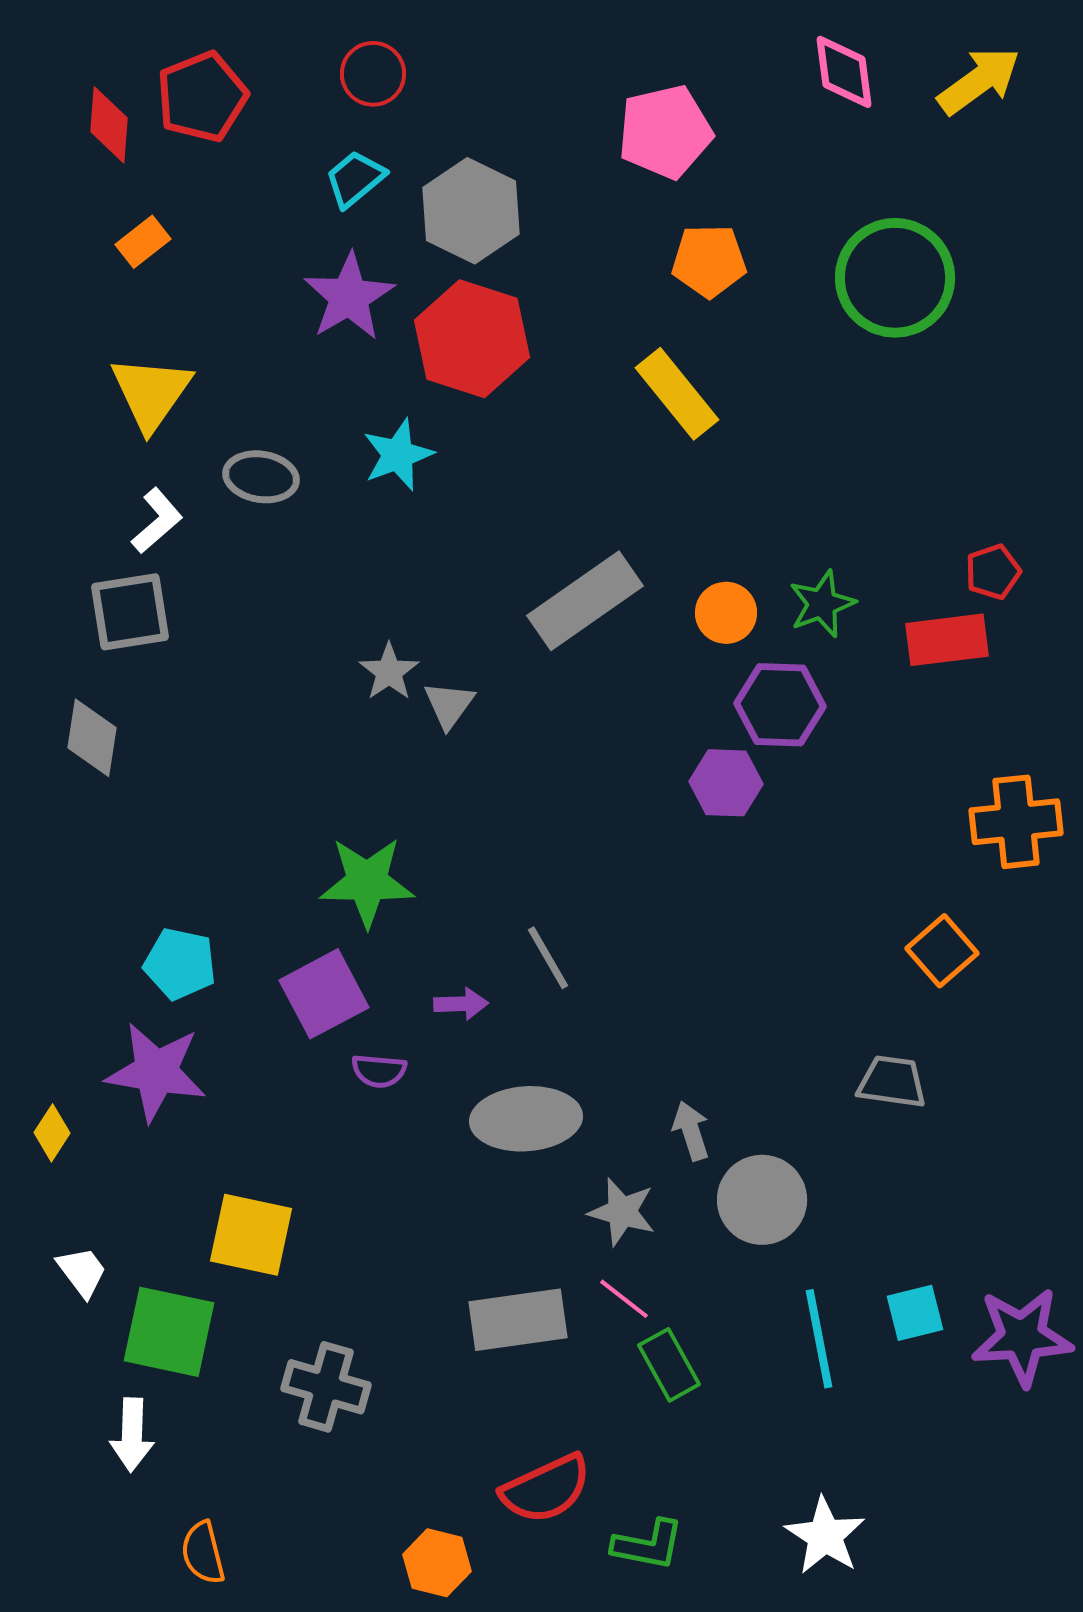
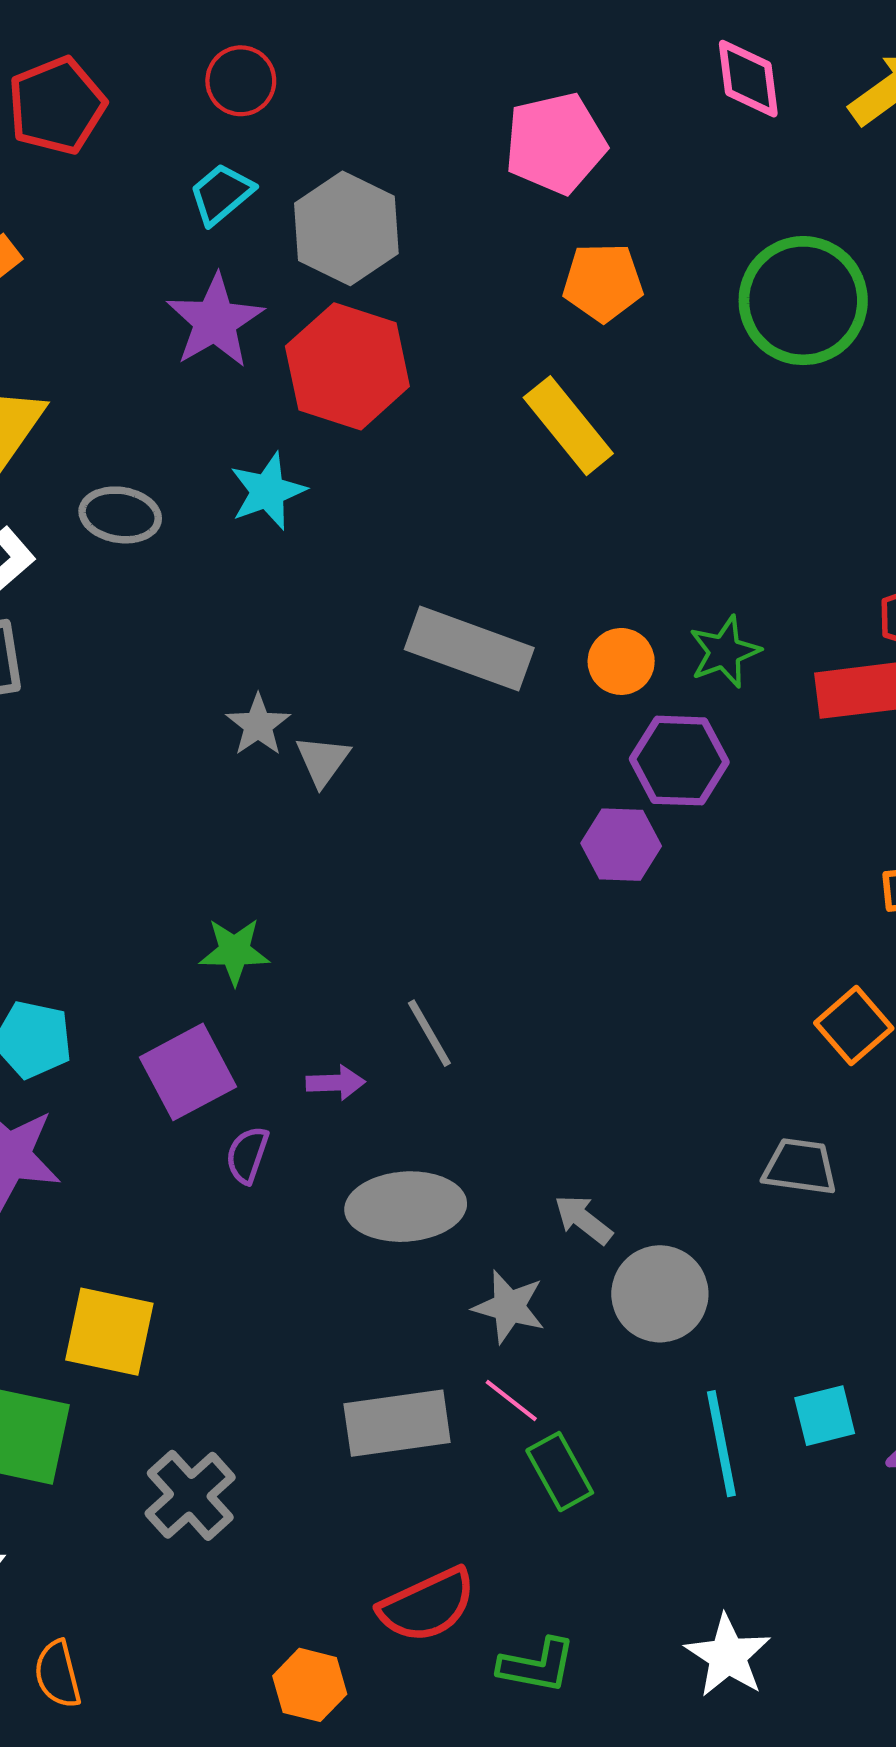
gray rectangle: (585, 601) -> (469, 649), turned 55
green star: (367, 882) -> (234, 951), size x0.7
purple semicircle: (379, 1071) -> (247, 1155), turned 104
gray arrow: (691, 1131) -> (583, 1220), turned -34
gray cross: (326, 1387) -> (190, 1495), turned 32

